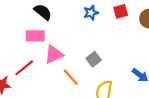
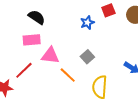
blue star: (91, 13) -> (87, 23), moved
pink triangle: (54, 54) -> (50, 56), turned 36

